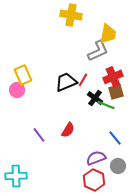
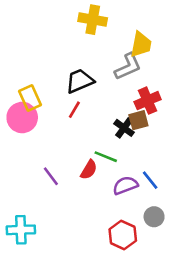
red line: (83, 80) -> (74, 110), moved
black trapezoid: (66, 82) -> (80, 81), moved
pink circle: (17, 90) -> (22, 118), size x1.5
brown square: (116, 92) -> (138, 120), moved
green line: (106, 105) -> (106, 157), moved
purple semicircle: (96, 158) -> (125, 185), moved

